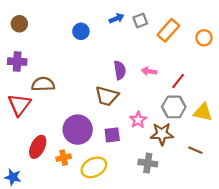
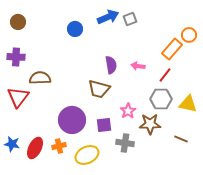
blue arrow: (117, 18) -> (108, 17), size x1.5
orange rectangle: (168, 30) -> (172, 49), moved
red ellipse: (38, 147) -> (35, 148), moved
gray cross: (148, 163) -> (125, 143), moved
blue star: (13, 177) -> (12, 144), moved

